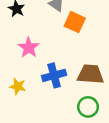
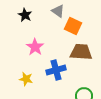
brown trapezoid: (90, 74) -> (81, 52), moved

